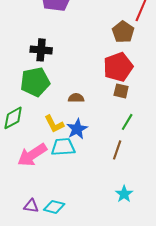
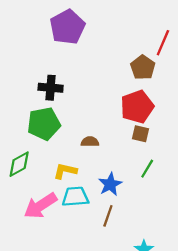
yellow L-shape: (54, 124) -> (65, 171), turned 130
blue star: (77, 129) -> (110, 184), moved
brown line: (117, 150) -> (108, 216), moved

